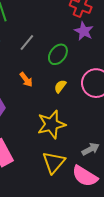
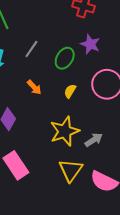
purple star: (84, 31) -> (90, 44), moved
gray arrow: (91, 149) -> (94, 140), moved

